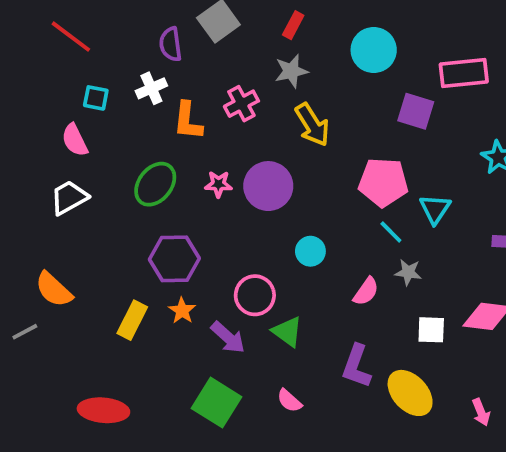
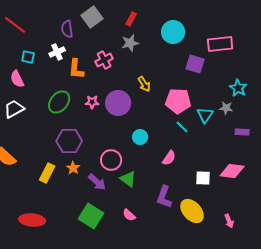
yellow arrow: (312, 125) -> (144, 84), moved, size x0.7
gray star: (408, 272) -> (226, 108), moved

